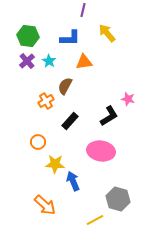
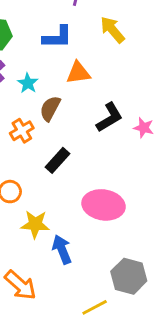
cyan star: (49, 61) -> (28, 83), moved
black L-shape: (109, 116) -> (109, 117), moved

